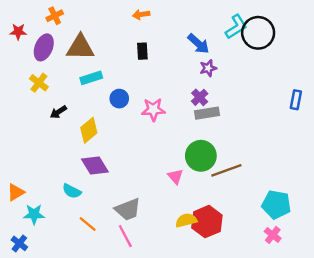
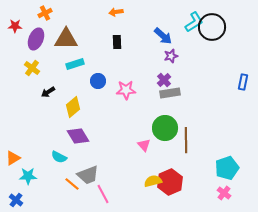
brown line: (226, 170) -> (186, 140), turned -70
cyan pentagon: (276, 205) -> (227, 168), turned -30
gray trapezoid: (128, 209) -> (88, 175), moved

